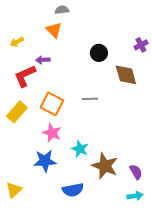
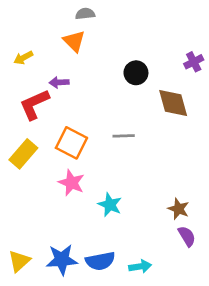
blue star: (45, 161) -> (62, 260), moved
brown star: (105, 166) -> (179, 209), moved, size x0.6
cyan arrow: (135, 196) -> (140, 266), moved

